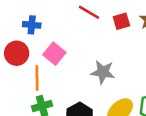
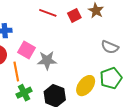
gray star: (103, 72) -> (47, 60), moved

